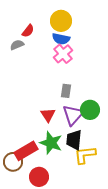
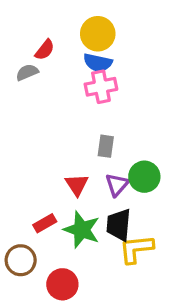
pink cross: (63, 54) -> (101, 87), turned 30
purple triangle: (73, 115) -> (117, 185), size x0.7
red rectangle: (26, 151) -> (45, 223), moved, size x0.6

